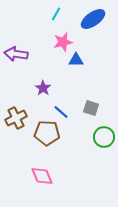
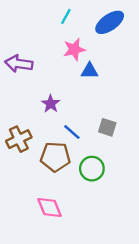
green circle: (104, 137) -> (92, 169), moved

